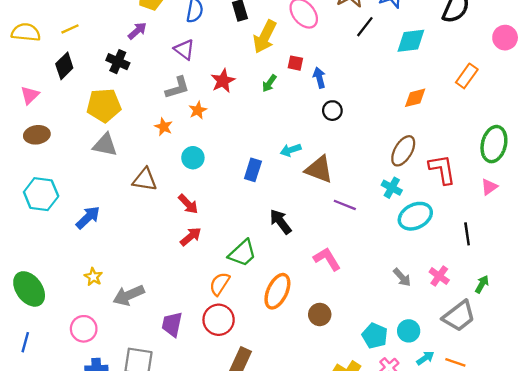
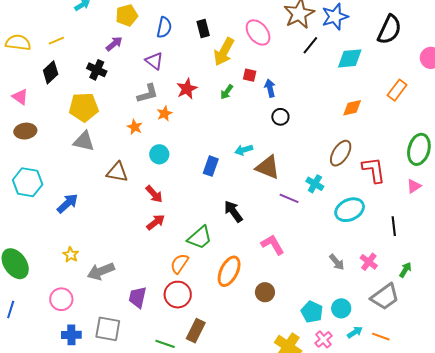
pink triangle: (30, 95) -> (20, 97), turned -42
cyan cross: (392, 188) -> (315, 184), moved

